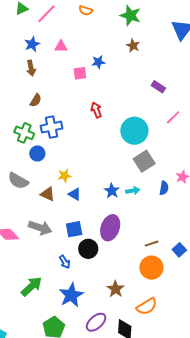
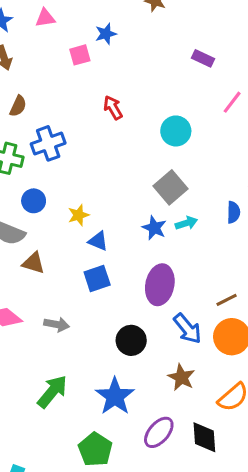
cyan circle: (134, 131) -> (176, 131), size x0.7
blue circle: (37, 153) -> (34, 201), moved
gray square: (144, 161) -> (171, 187), moved
brown triangle: (48, 194) -> (33, 263), moved
gray arrow: (40, 228) -> (57, 324), moved, size x0.7
blue square: (74, 229) -> (97, 278), moved
black circle: (88, 249) -> (131, 340), moved
blue arrow: (65, 262) -> (187, 329), moved, size x1.5

